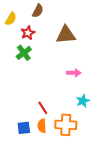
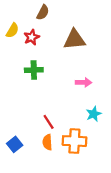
yellow semicircle: (11, 19) -> (12, 30), moved
green cross: (24, 53) -> (34, 70), moved, turned 35
blue square: (24, 128) -> (15, 144), moved, turned -32

